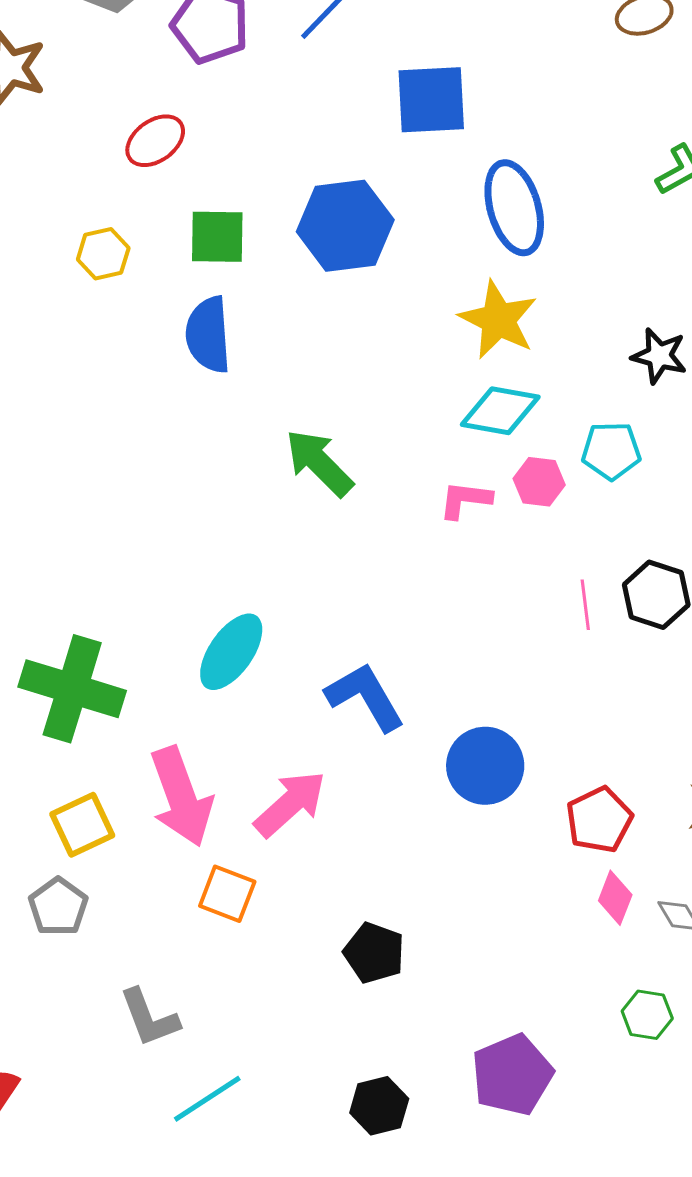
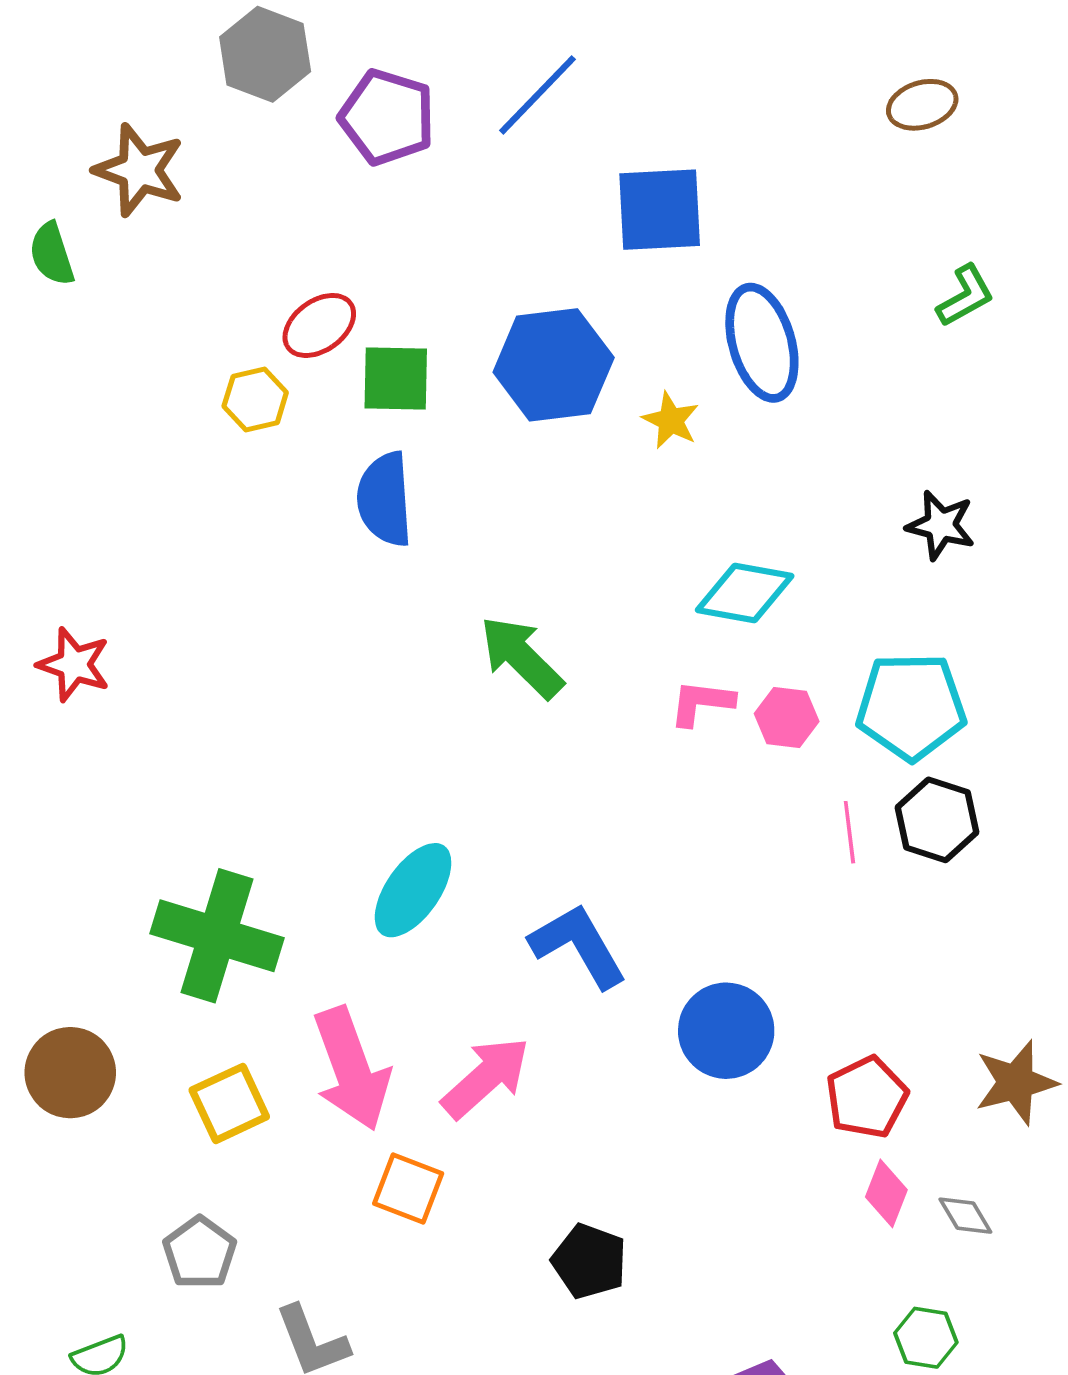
red ellipse: (155, 141) -> (319, 325), moved
yellow star: (498, 320) -> (671, 420), moved, size x0.6
cyan pentagon: (611, 451) -> (911, 706), moved, size x1.5
pink hexagon: (539, 482) -> (787, 718), moved
gray pentagon: (58, 907) -> (200, 1253), moved

